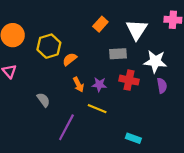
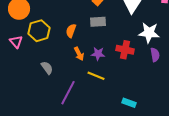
yellow hexagon: (49, 46) -> (39, 31), moved
gray rectangle: (118, 54) -> (98, 22), moved
orange semicircle: (70, 59) -> (71, 31), turned -32

